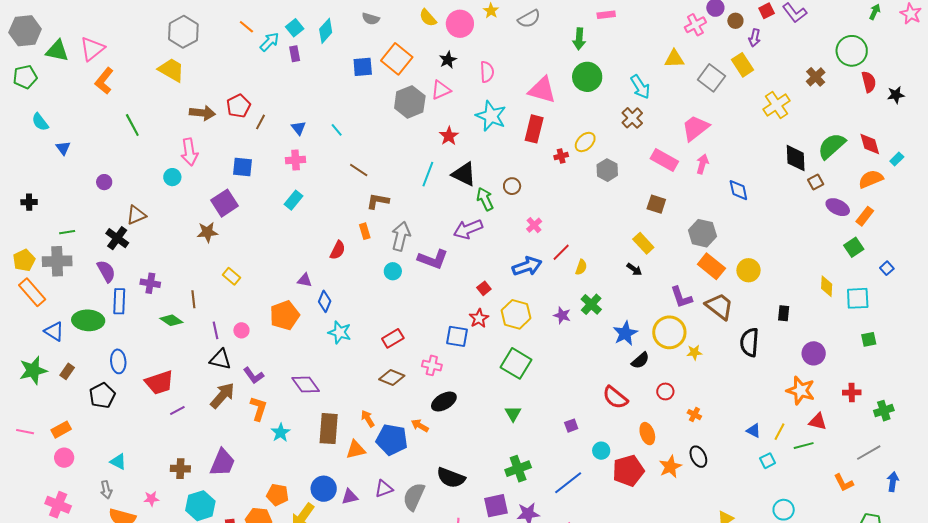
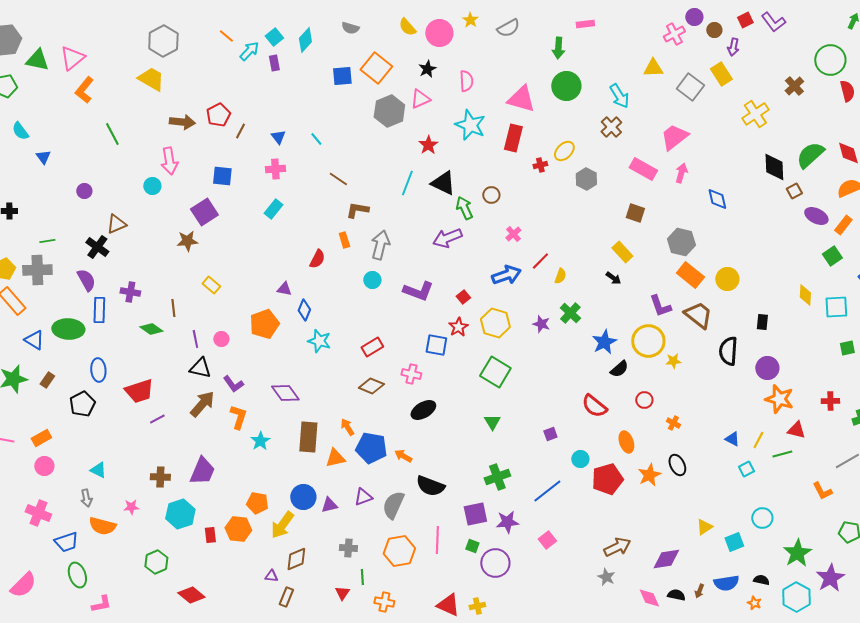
purple L-shape: (433, 259) -> (418, 291), moved
purple circle: (814, 353) -> (767, 368), moved
orange arrow: (420, 426) -> (403, 456), moved

